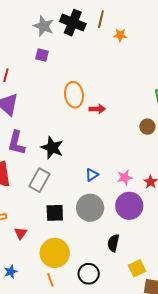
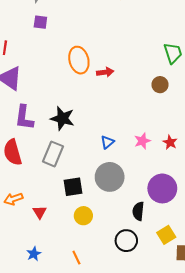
purple circle: (129, 206) -> (162, 188), moved
yellow circle: (55, 253) -> (83, 216), moved, size x0.6
black circle: (89, 274) -> (126, 241), moved

